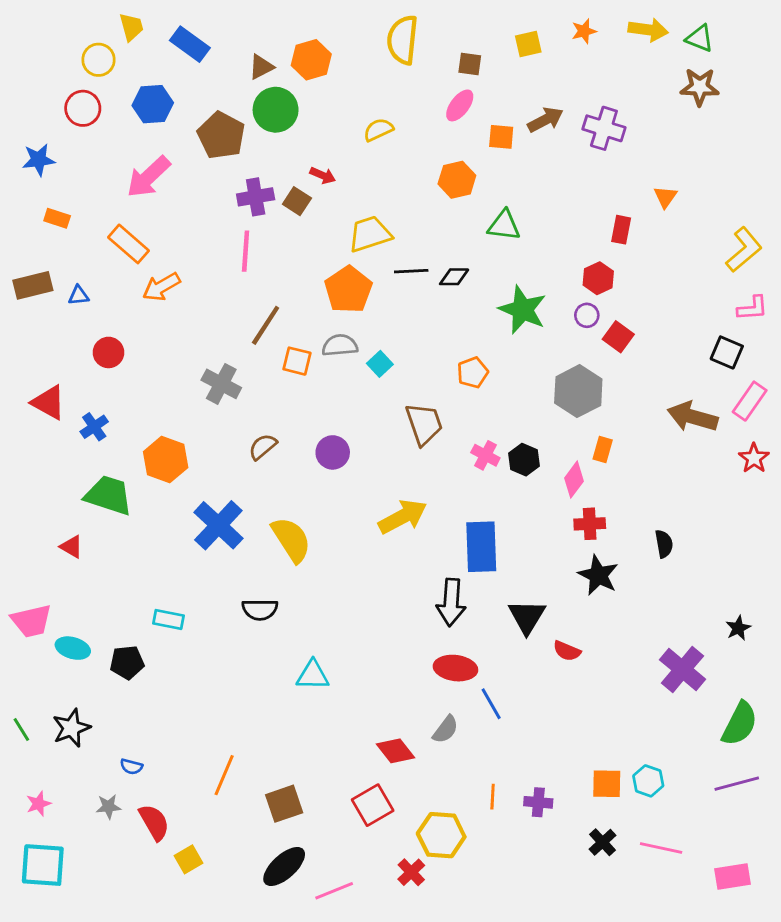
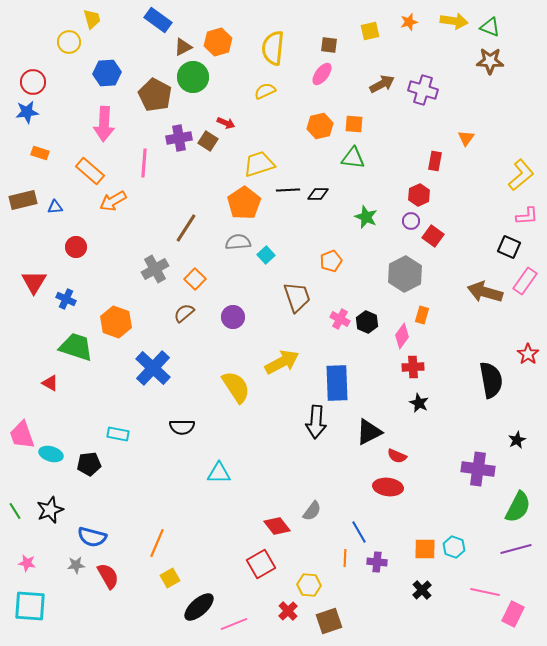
yellow semicircle: (403, 40) -> (273, 48), moved
blue rectangle: (190, 44) -> (158, 20), moved
red circle: (83, 108) -> (33, 82), moved
orange square: (501, 137) -> (354, 124), moved
pink arrow: (148, 177) -> (104, 124), turned -44
pink line: (246, 251) -> (144, 163), moved
green star: (523, 310) -> (366, 217), size x0.7
orange square: (297, 361) -> (195, 279), moved, turned 30
gray cross: (221, 384) -> (155, 269), turned 32
red triangle: (49, 402) -> (34, 282), turned 32
blue cross: (94, 427) -> (66, 299), turned -30
red star: (754, 458) -> (528, 354), moved
yellow semicircle: (291, 540) -> (236, 387), moved
black semicircle: (664, 544) -> (491, 380), moved, size x1.8
black star: (598, 575) -> (419, 403), size x0.7
black triangle: (527, 617) -> (369, 432), turned 32
pink trapezoid: (31, 621) -> (22, 435), turned 84
red ellipse: (455, 668) -> (388, 487), moved
purple cross: (683, 669) -> (478, 469), turned -32
blue line: (491, 704) -> (359, 532), moved
blue semicircle: (131, 767) -> (92, 537), size x1.8
pink star: (39, 804) -> (27, 563), turned 30
brown square: (284, 804) -> (329, 621), moved
yellow hexagon: (441, 835) -> (309, 585), size x0.7
pink line: (661, 848) -> (485, 592), moved
yellow square: (188, 859) -> (170, 578), moved
pink rectangle: (732, 877) -> (513, 614), turned -55

